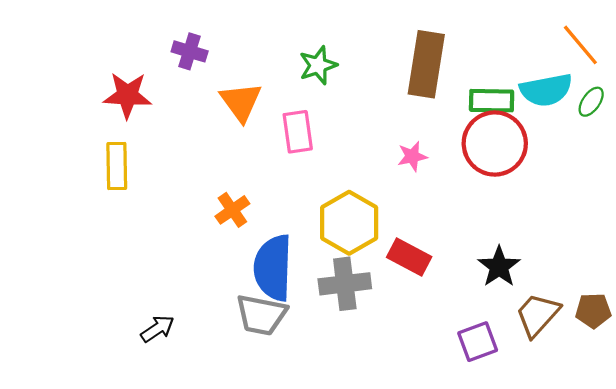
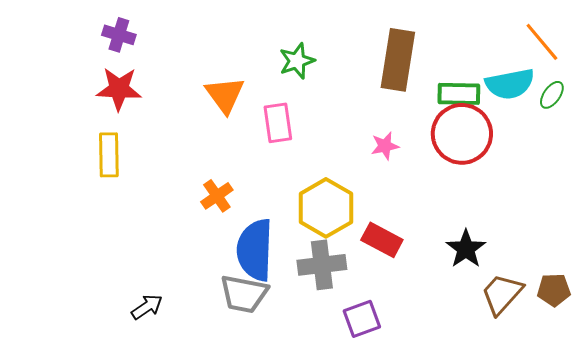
purple cross: (190, 51) -> (119, 35), moved
purple square: (478, 342) -> (362, 319), moved

